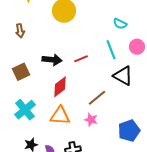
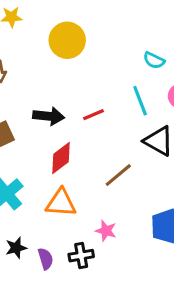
pink star: (91, 120) -> (106, 231), moved

